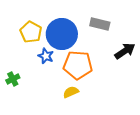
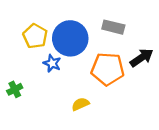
orange pentagon: (78, 65) -> (108, 69), moved

